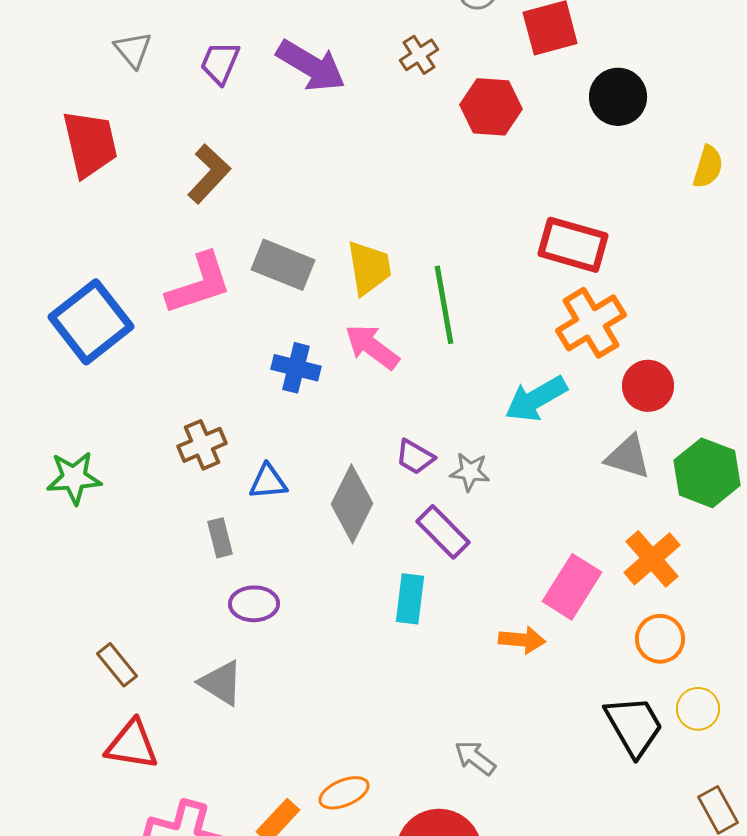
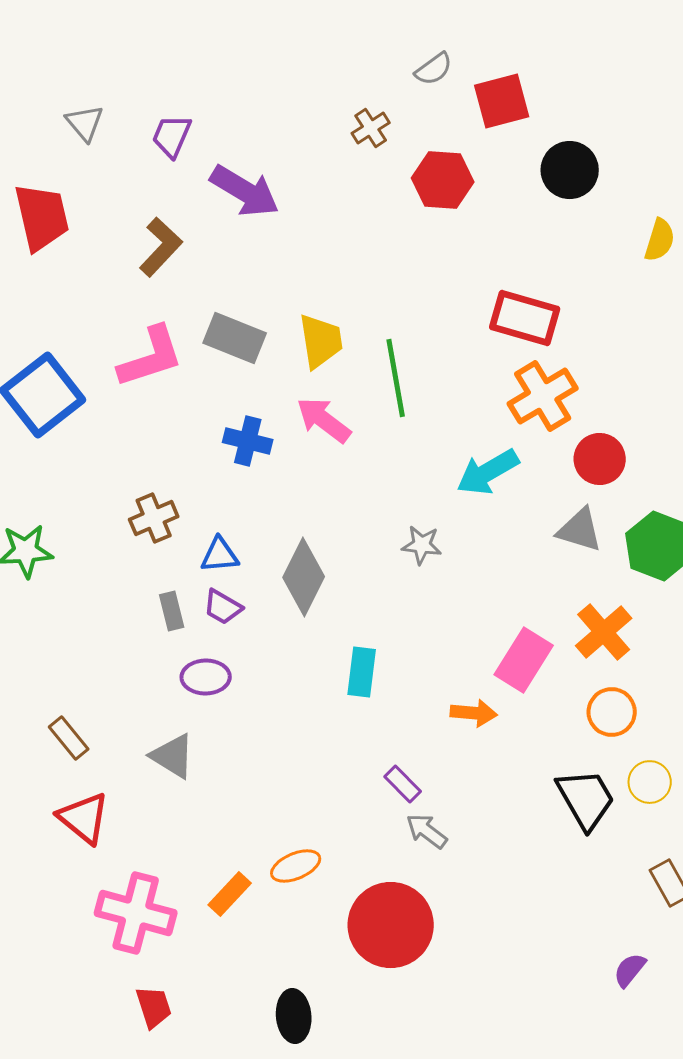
purple arrow: (311, 66) -> (245, 191), moved
purple trapezoid: (415, 457) -> (223, 607), moved
purple rectangle: (443, 532) -> (403, 784), moved, size x0.7
red triangle: (132, 745) -> (84, 818), turned 30

